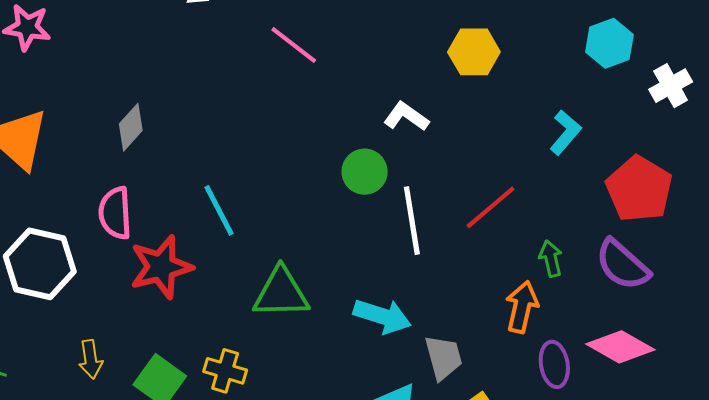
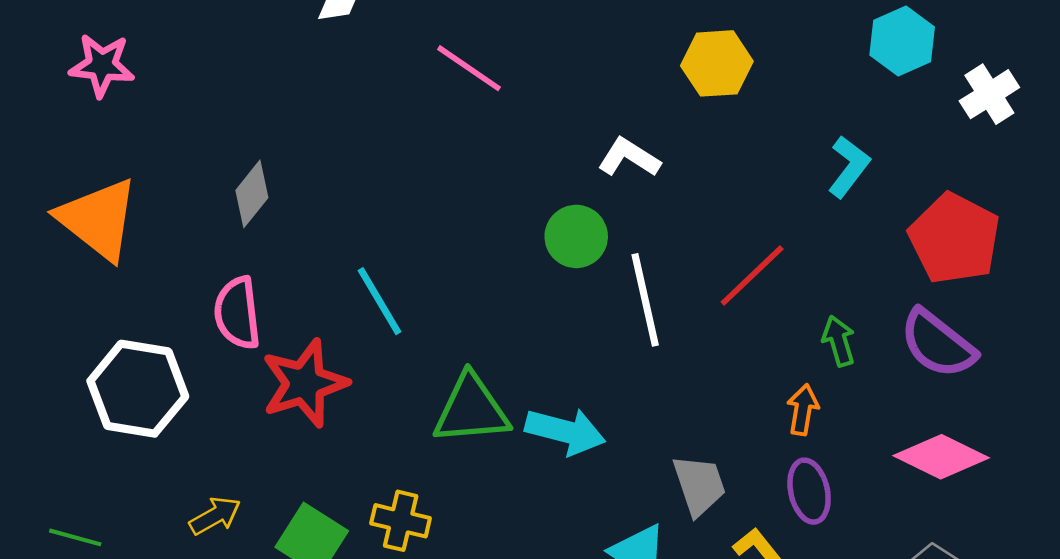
orange arrow: (522, 307) -> (803, 410), size x0.7
cyan arrow: (382, 316) -> (565, 431), moved
yellow arrow: (91, 359) -> (215, 516), turned -108
purple ellipse: (554, 364) -> (809, 491), moved

